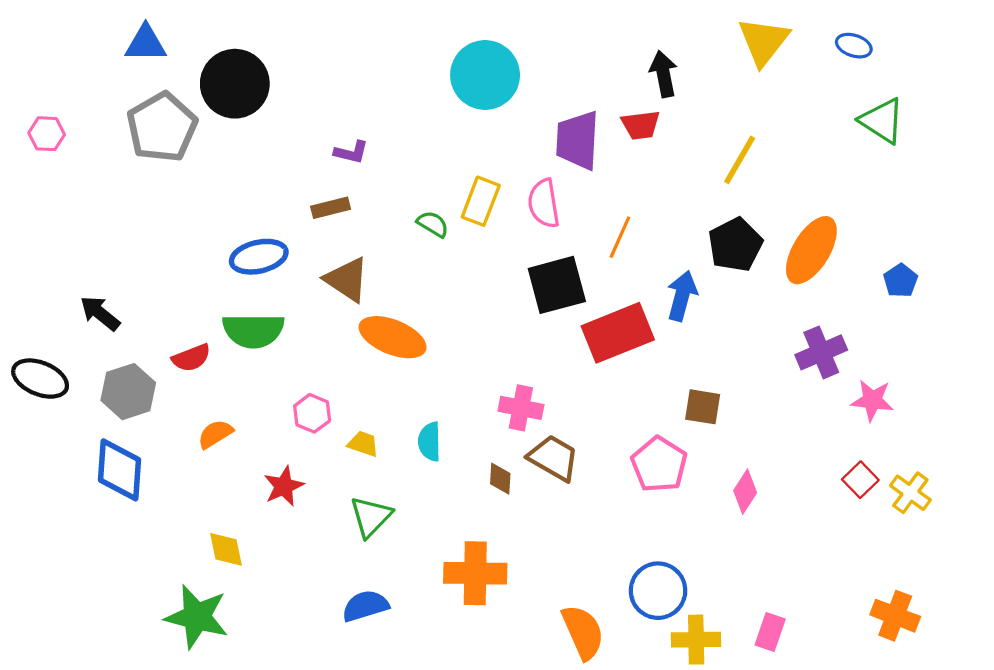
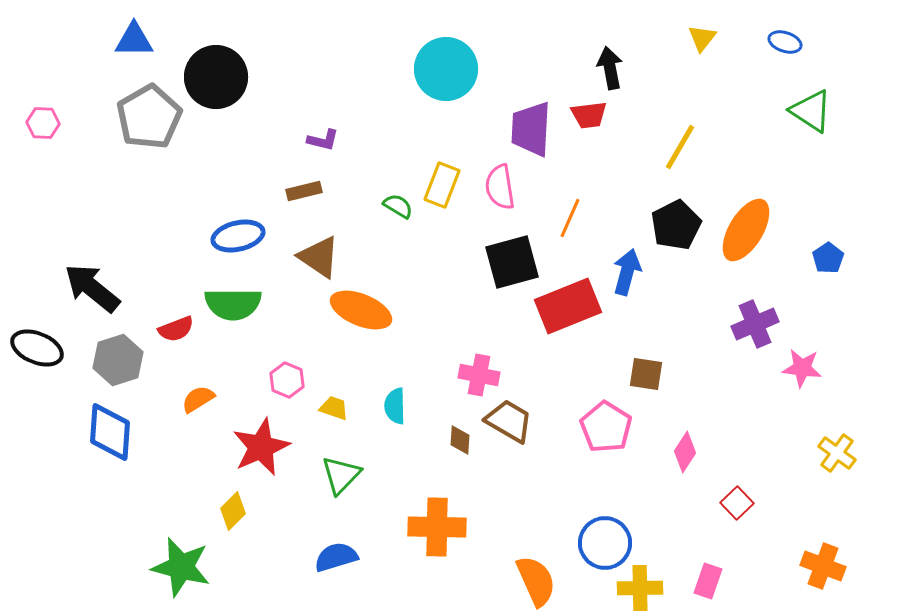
yellow triangle: (764, 41) -> (702, 38), size x0.6
black arrow: (100, 313) -> (92, 288), size x1.5
red square: (860, 480) -> (737, 503), moved
red star: (284, 486) -> (261, 447), size x1.5
yellow diamond: (226, 549) -> (233, 511), moved, turned 57

